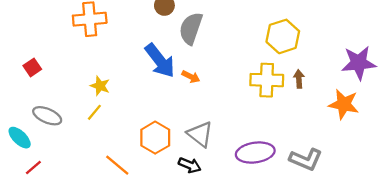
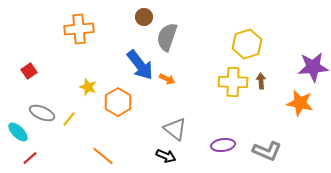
yellow line: (94, 112) -> (69, 119), moved
orange hexagon: (155, 138) -> (118, 102), moved
purple ellipse: (255, 153) -> (223, 145), size x0.7

